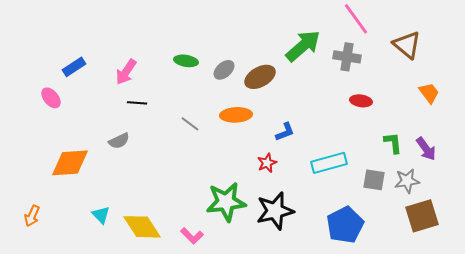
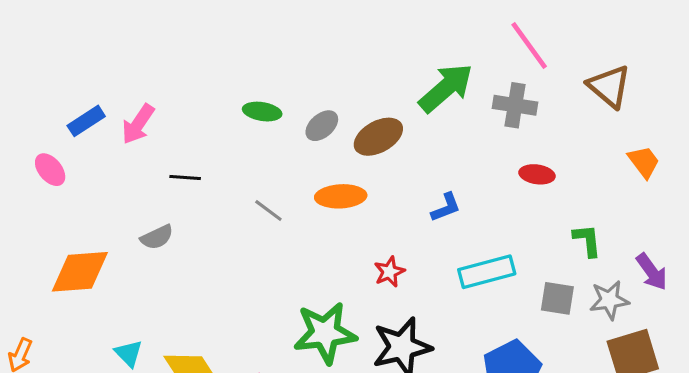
pink arrow: (126, 72) -> (138, 124), moved
blue L-shape: (285, 132) -> (446, 207), moved
purple arrow: (426, 149) -> (652, 272), moved

